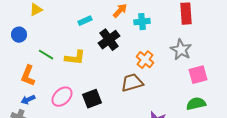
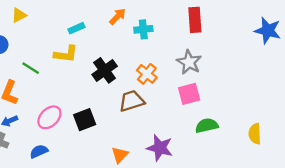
black cross: (109, 40) -> (105, 70), moved
yellow L-shape: (75, 58) -> (66, 54), moved
pink square: (198, 75) -> (189, 94), moved

